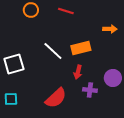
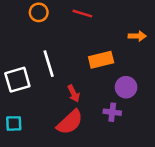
white line: (53, 51) -> (49, 64), moved, turned 30
red arrow: (78, 72) -> (74, 93), moved, turned -40
purple circle: (113, 78) -> (126, 87), moved

